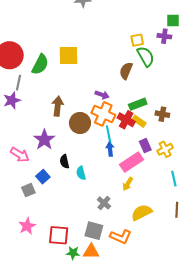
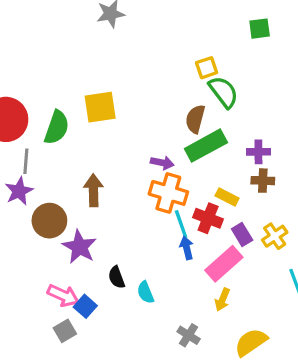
purple cross: (164, 36) -> (258, 152), moved
green rectangle: (138, 104) -> (206, 146), moved, size x1.4
red cross: (126, 120) -> (208, 218), moved
brown circle: (80, 123) -> (49, 221), moved
pink arrow: (20, 155) -> (63, 295), moved

